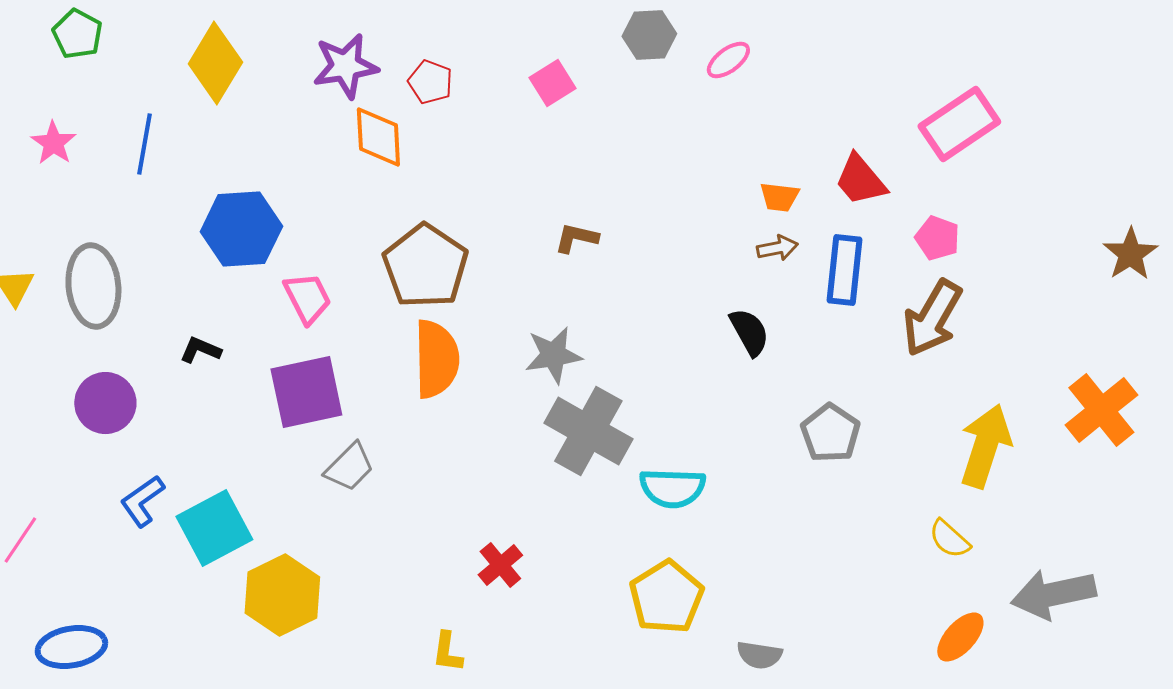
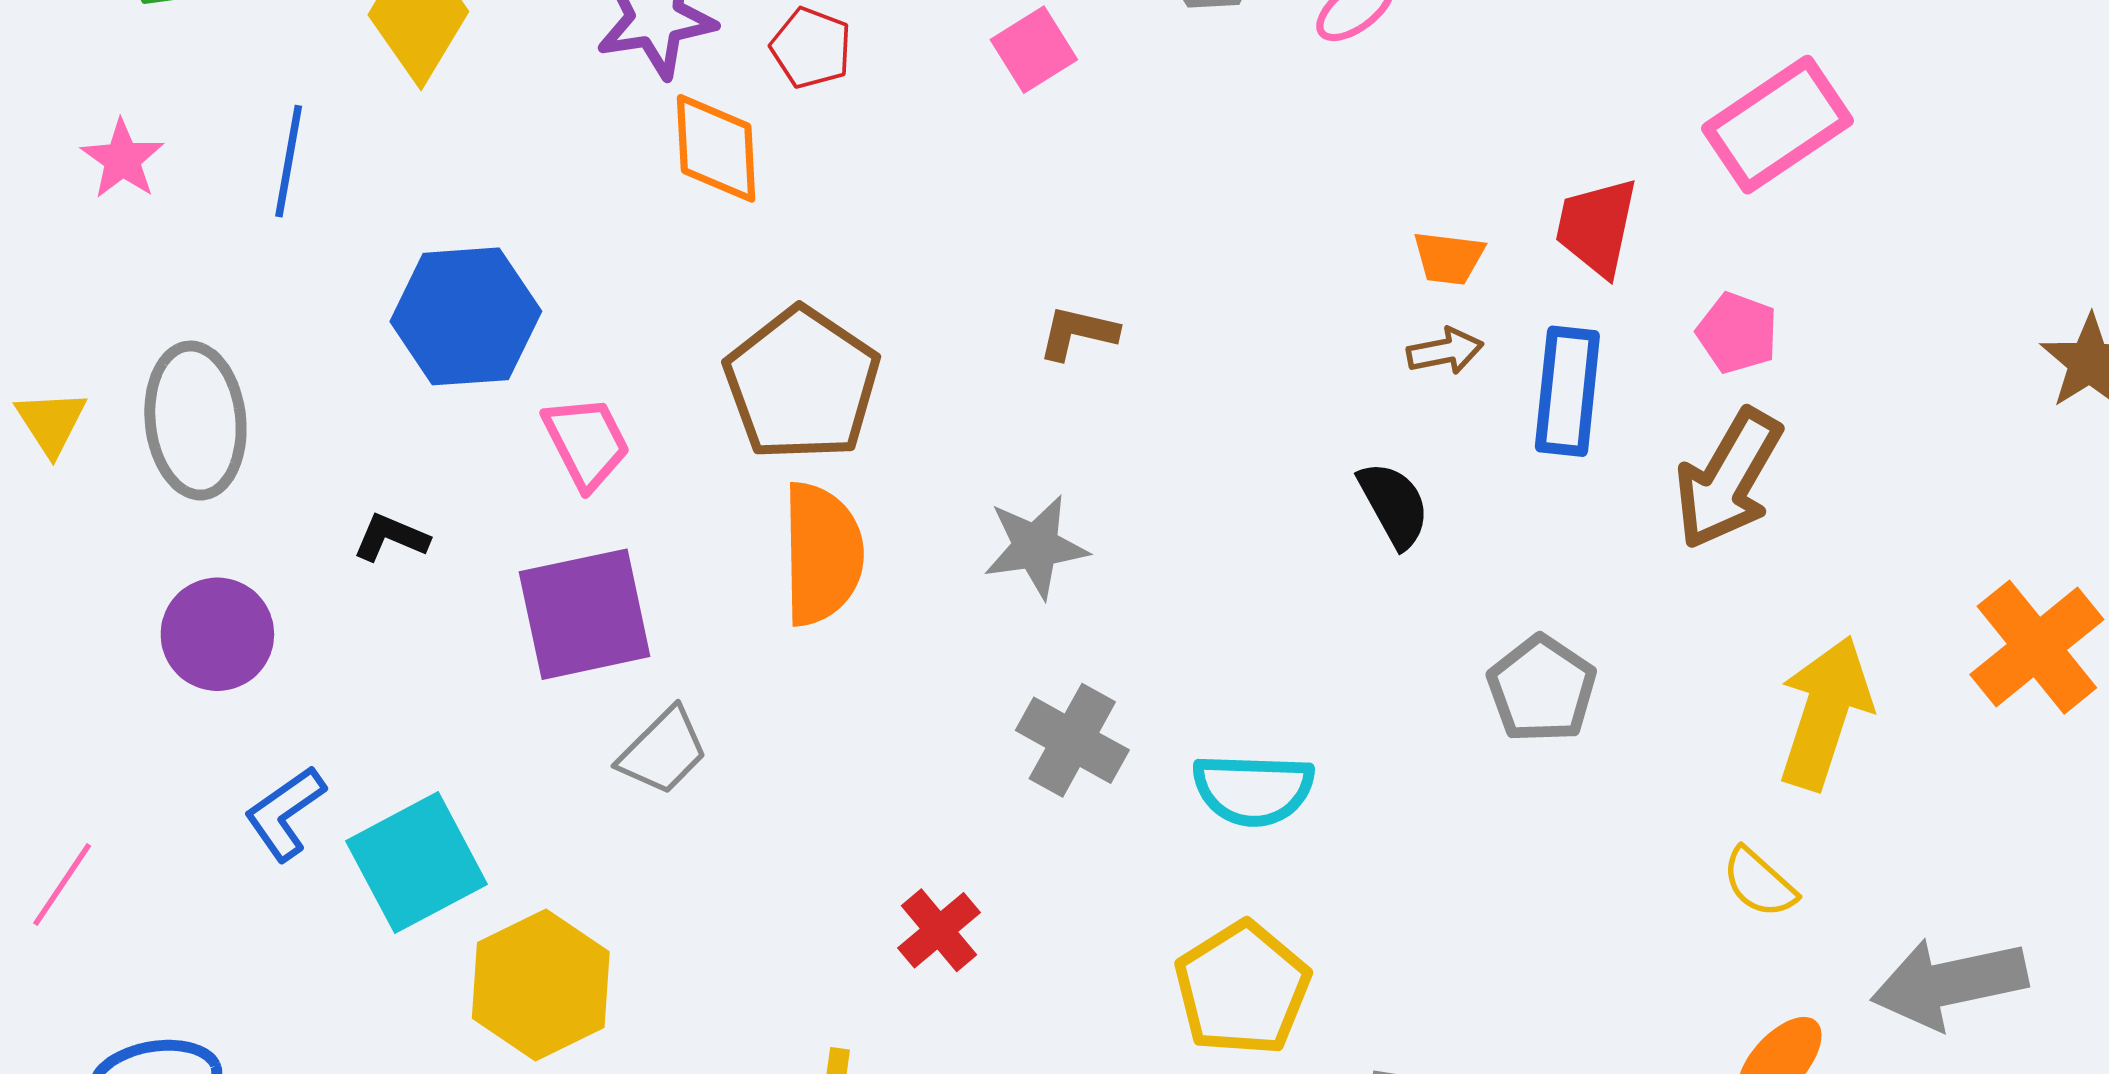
red trapezoid: (860, 180) -> (1597, 227), turned 52
gray cross: (588, 431) -> (1072, 740), moved, size x0.7

